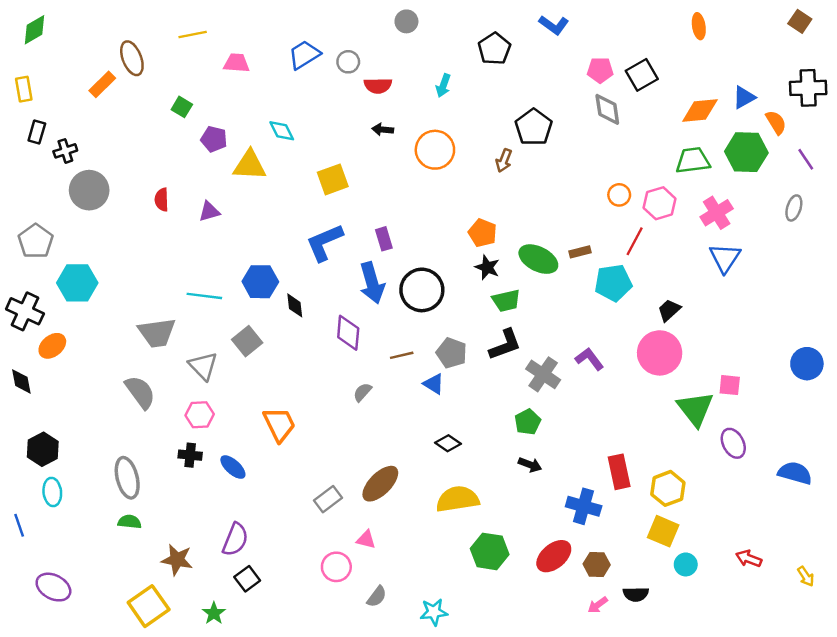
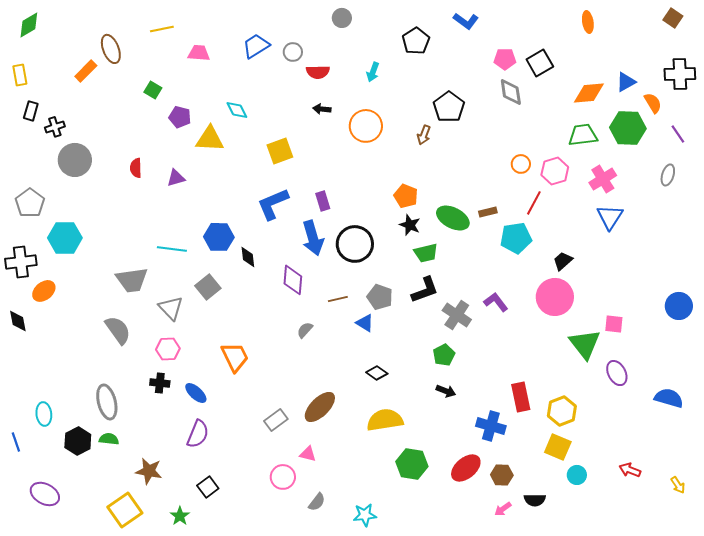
black cross: (25, 311) -> (21, 262), turned -32
black hexagon: (43, 449) -> (78, 441), moved
purple semicircle: (235, 540) -> (198, 434), moved

